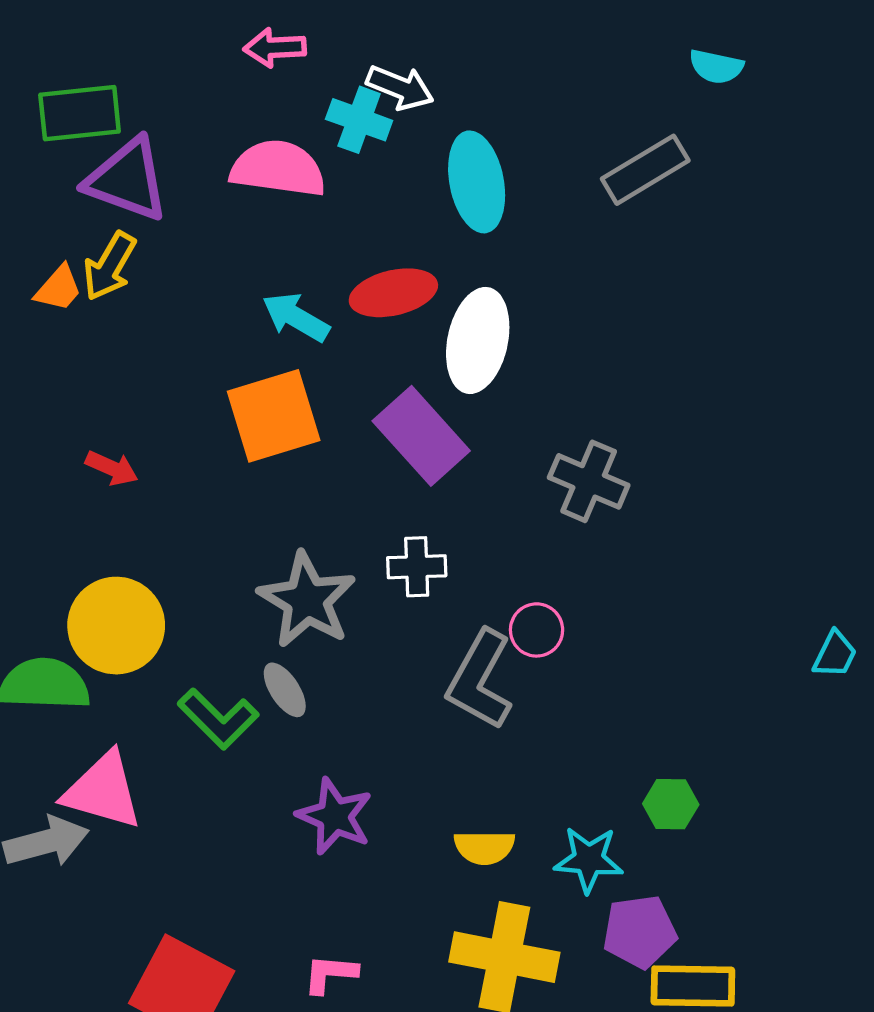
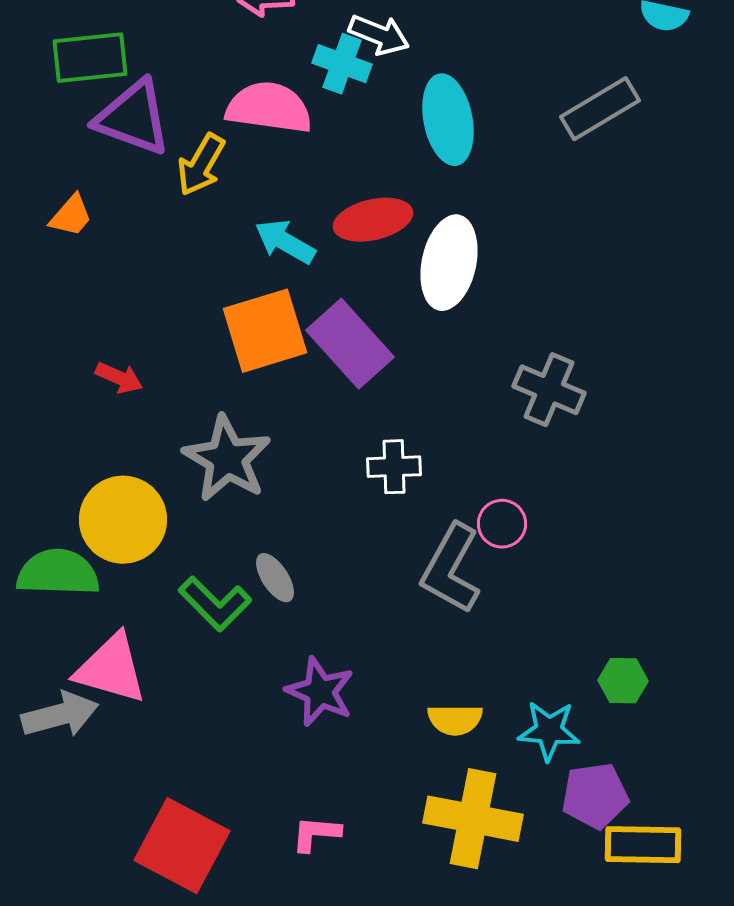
yellow arrow: (110, 266) -> (201, 165), moved
purple rectangle: (421, 436) -> (350, 344), moved
gray star: (307, 600) -> (227, 459), moved

